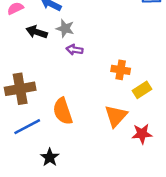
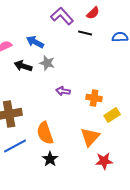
purple arrow: (75, 50) -> (63, 91), moved
red star: (142, 134) -> (104, 161), moved
black star: (50, 157) -> (50, 159), moved

